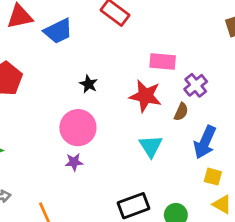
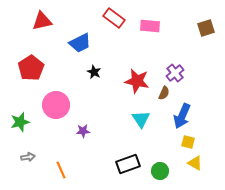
blue trapezoid: (58, 31) -> (80, 43), moved
pink rectangle: (163, 62) -> (150, 26), moved
pink circle: (78, 128) -> (56, 105), moved

